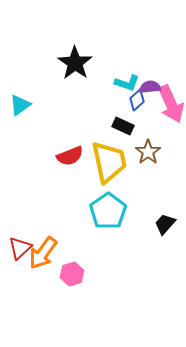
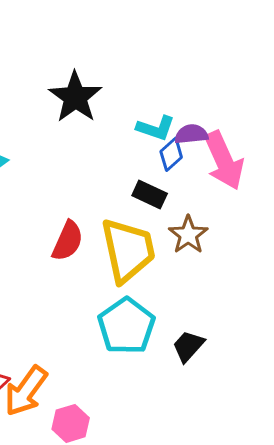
red semicircle: (70, 156) -> (68, 241), turned -44
black trapezoid: (165, 224) -> (188, 346), moved

